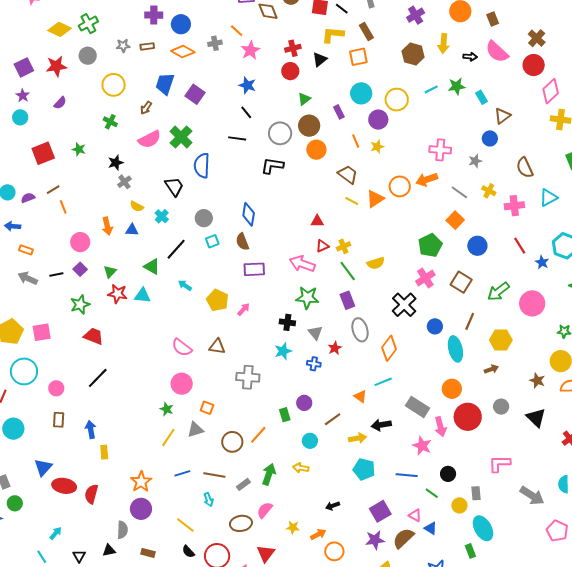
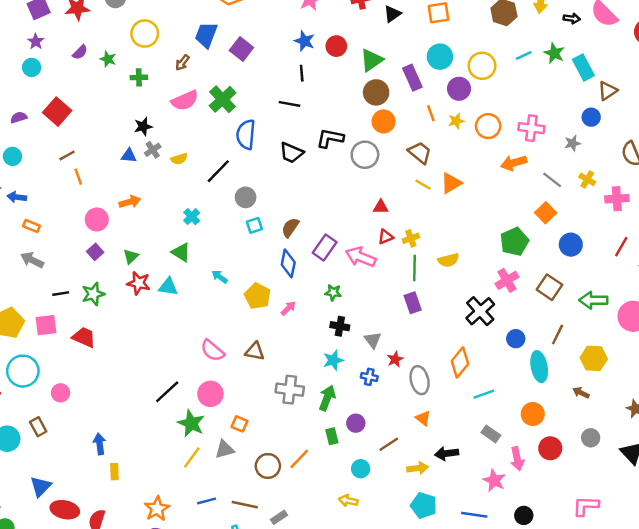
red circle: (290, 71) -> (336, 46), moved
green star: (457, 86) -> (554, 53), turned 30
cyan rectangle: (482, 97) -> (583, 68), size x1.5
green triangle: (304, 99) -> (372, 60), size x1.5
black line: (246, 112) -> (302, 73), turned 32
purple rectangle: (339, 112) -> (412, 78), size x1.5
green cross: (110, 122) -> (139, 77), turned -32
gray circle: (280, 133) -> (365, 155), moved
green star: (79, 149) -> (108, 59), moved
red square: (43, 153) -> (57, 112), turned -30
orange circle: (400, 186) -> (488, 126), moved
black trapezoid: (174, 187) -> (291, 153), moved, turned 145
purple semicircle: (28, 198) -> (19, 117), moved
yellow semicircle: (137, 206) -> (179, 159), moved, turned -48
blue diamond: (249, 214) -> (288, 263), moved
cyan cross: (162, 216) -> (192, 217), moved
orange arrow: (107, 226) -> (130, 202), turned -96
blue triangle: (132, 230) -> (129, 156), moved
brown semicircle: (242, 242) -> (290, 228), turned 54
red line: (520, 246) -> (621, 247), turned 60
black line: (176, 249) -> (218, 171), moved
purple rectangle: (254, 269) -> (325, 248), moved, turned -55
green line: (348, 271) -> (415, 268), turned 35
black line: (56, 275) -> (61, 294), moved
green arrow: (498, 291) -> (593, 300), turned 35
green star: (307, 298) -> (333, 292), moved, size x0.6
gray ellipse: (360, 330) -> (420, 380), moved
red trapezoid: (93, 336) -> (84, 337), moved
brown arrow: (491, 369) -> (581, 393), turned -136
black line: (98, 378) -> (167, 392), moved
cyan line: (383, 382) -> (484, 394), moved
gray rectangle: (418, 407) -> (491, 434), size x0.7
green star: (167, 409) -> (191, 423), size x1.6
red circle: (468, 417) -> (550, 448), size x0.7
brown rectangle: (59, 420) -> (38, 427), moved, turned -35
green arrow: (269, 474) -> (327, 398), moved

